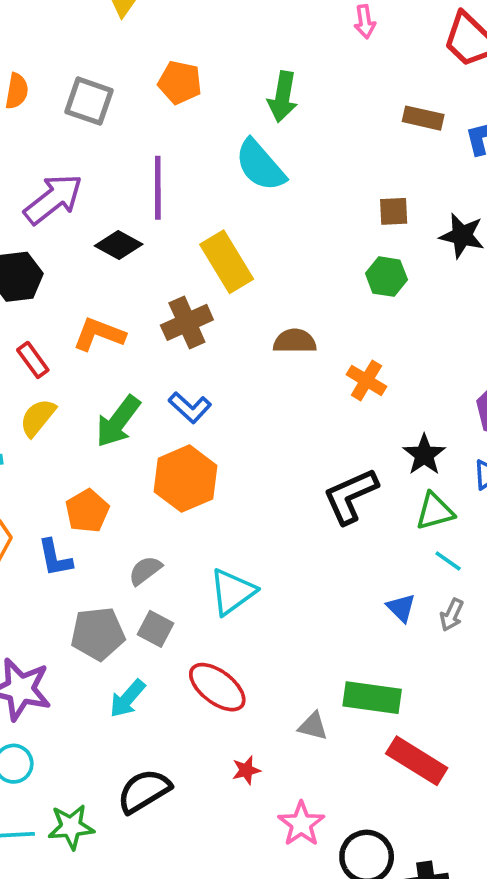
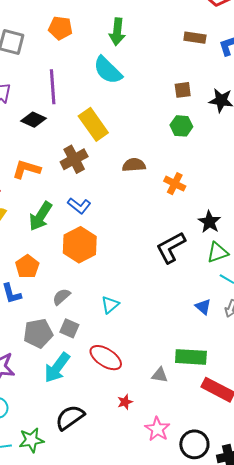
cyan triangle: (232, 592) -> (110, 305), size x0.7
cyan arrow: (127, 699) -> (57, 368), size x1.4

